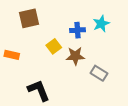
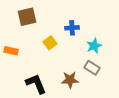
cyan star: (101, 24) -> (94, 46), moved
brown star: (75, 56) -> (70, 80), moved

